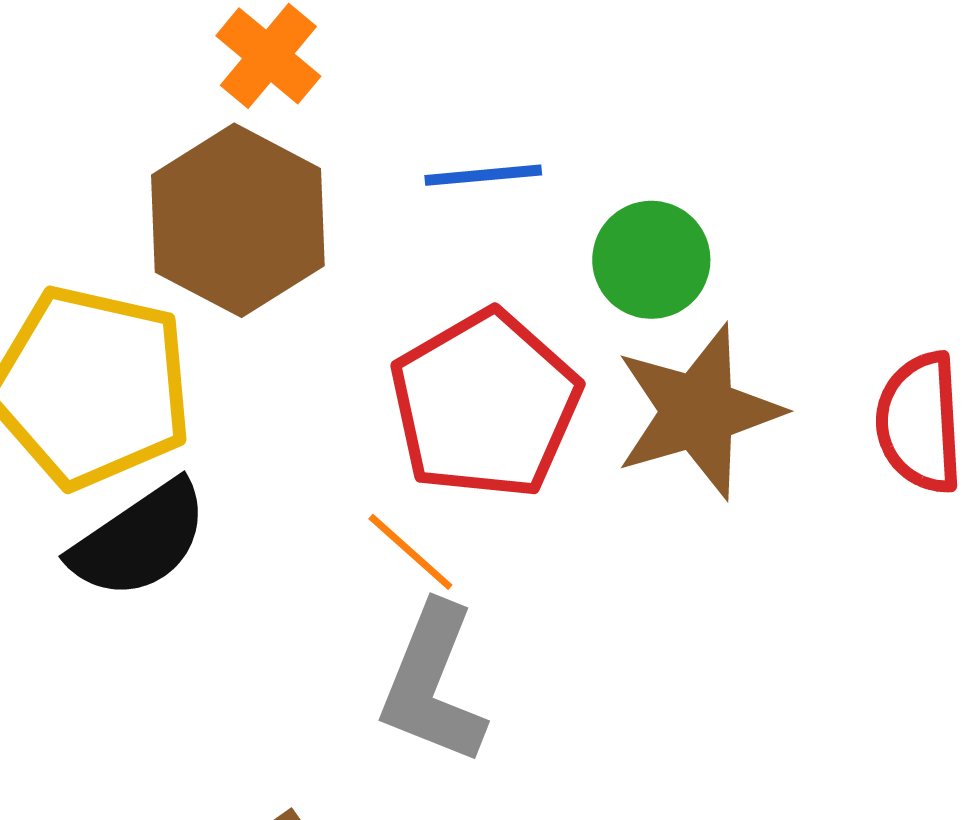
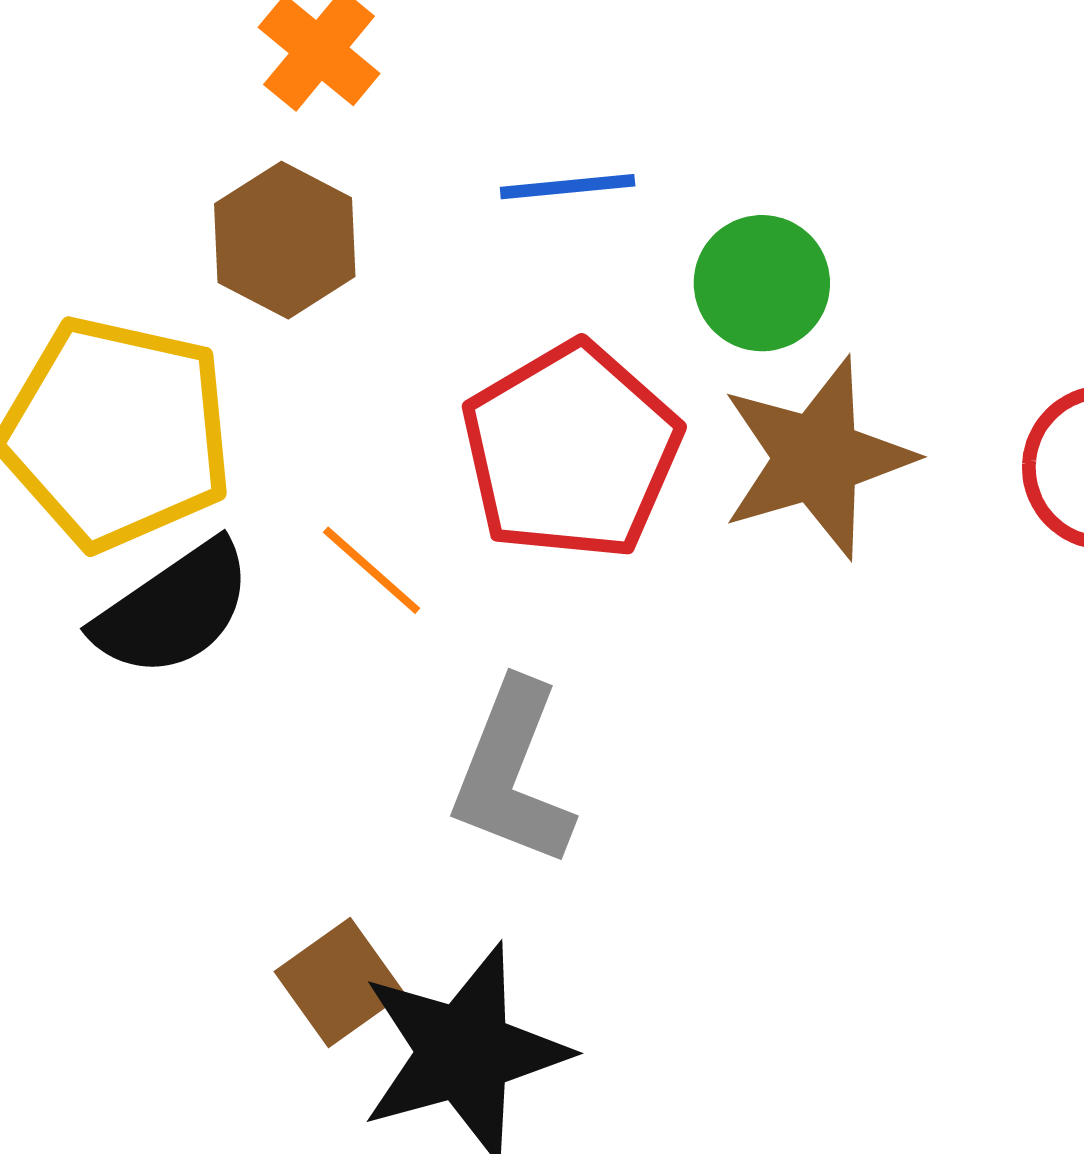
brown hexagon: (238, 220) -> (285, 240), size x0.7
orange line: (410, 552) -> (372, 570), moved

